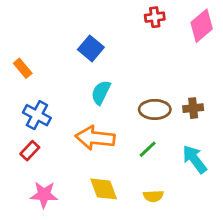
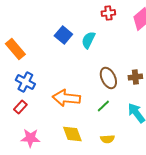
orange rectangle: (23, 68) -> (15, 49), size x1.5
cyan semicircle: (101, 92) -> (88, 40), moved
brown ellipse: (155, 109) -> (108, 78), turned 65

